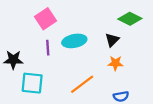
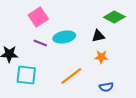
black triangle: (112, 40) -> (98, 36), turned 32
purple line: (48, 48) -> (40, 43), turned -64

